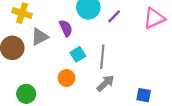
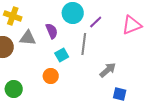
gray triangle: (40, 37) -> (28, 38), turned 30
gray line: (102, 57) -> (84, 44), moved
gray arrow: (106, 83) -> (108, 70), moved

